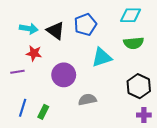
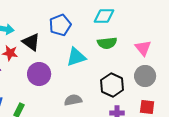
black triangle: (56, 31) -> (31, 42), moved
gray semicircle: (87, 100) -> (73, 100), moved

